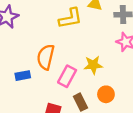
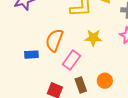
yellow star: (93, 65) -> (93, 38), moved

